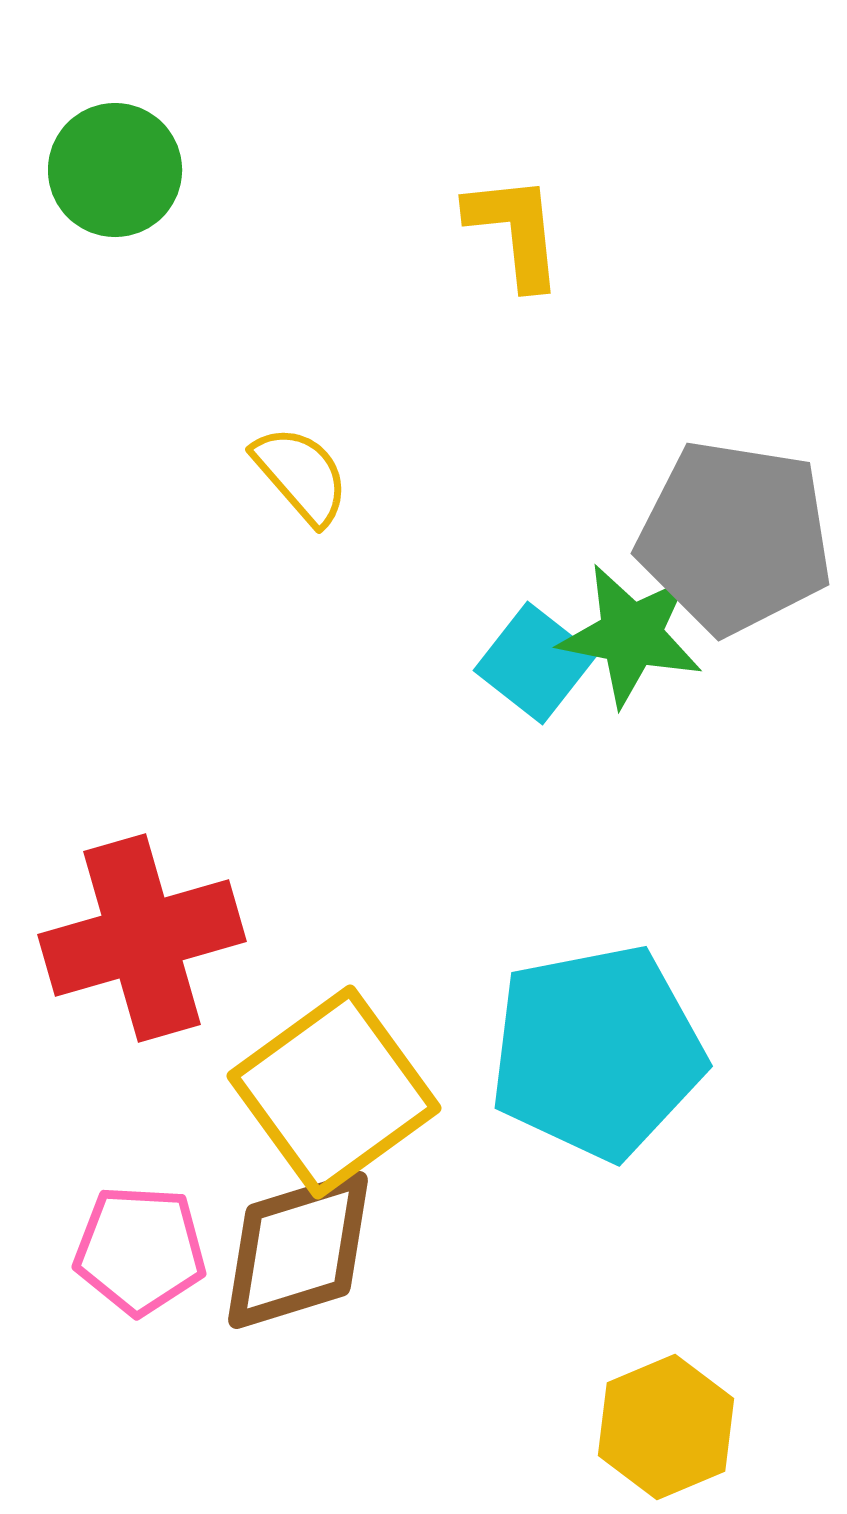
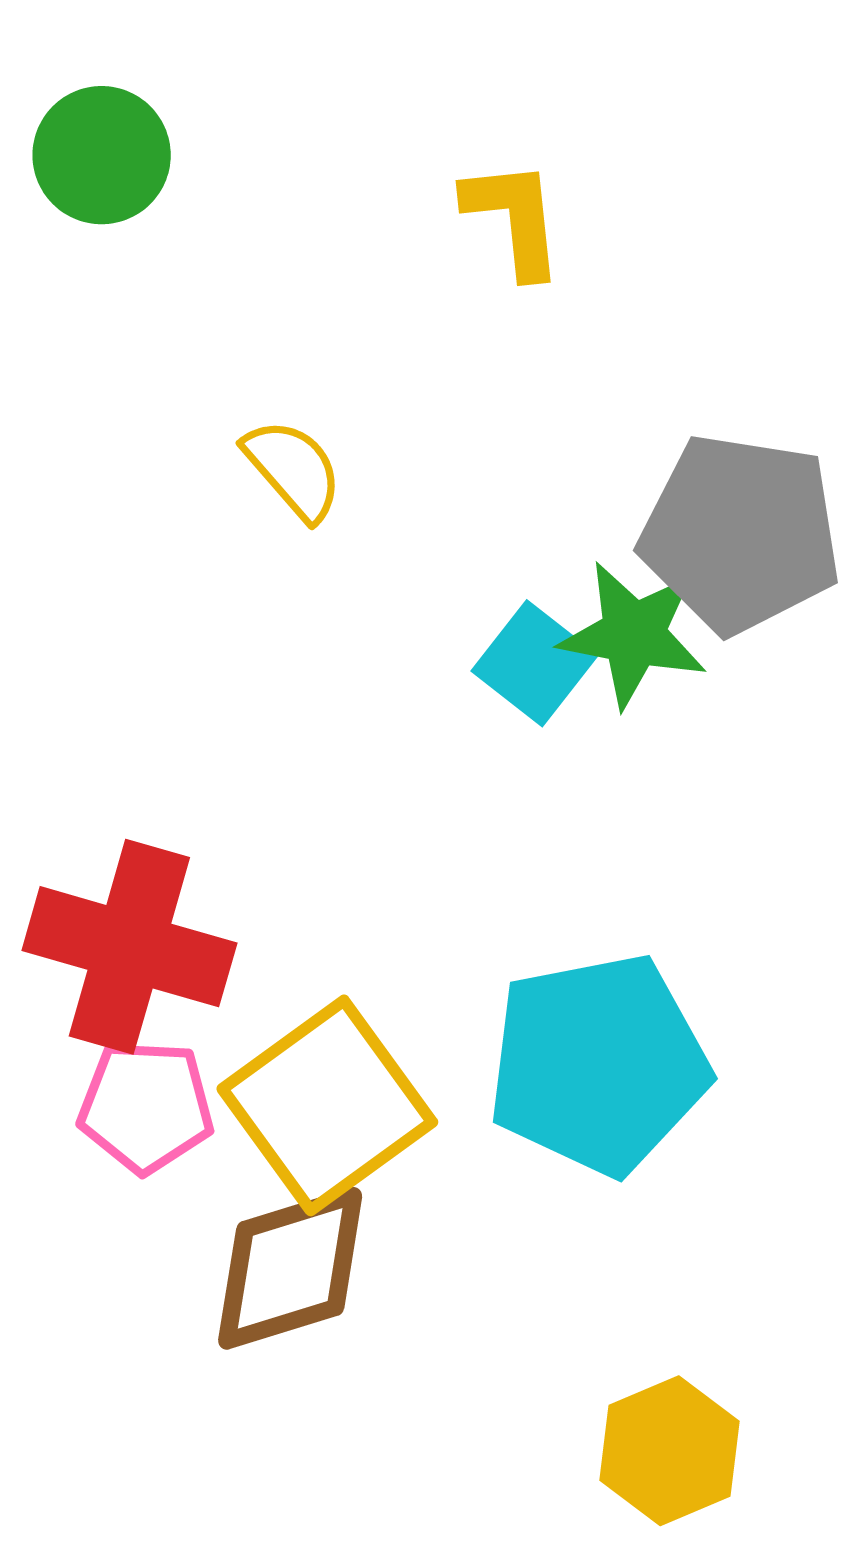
red cross: (142, 938) -> (129, 947), turned 32
pink pentagon: (140, 1250) -> (146, 1106), moved

